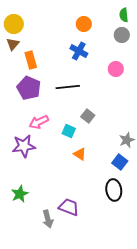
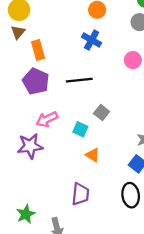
green star: (20, 194) -> (26, 214), moved
purple trapezoid: (69, 207) -> (80, 194), moved, turned 75

